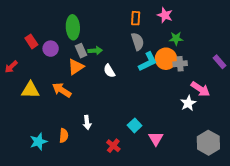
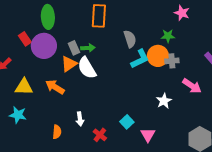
pink star: (165, 15) -> (182, 13), moved
orange rectangle: (136, 18) -> (99, 16), moved, size x1.6
green ellipse: (73, 27) -> (48, 17), moved
purple circle: (51, 49) -> (44, 46), size x1.6
white semicircle: (109, 71) -> (87, 68), moved, size x1.6
white star: (188, 103) -> (164, 101), moved
cyan star: (38, 142) -> (18, 115), moved, turned 30
red cross: (113, 146) -> (100, 135), moved

